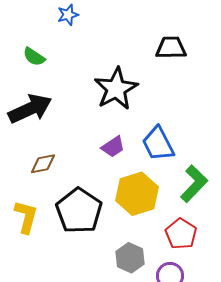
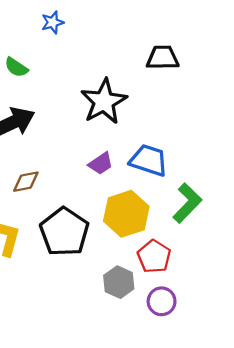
blue trapezoid: (158, 144) -> (149, 160), turned 135
red pentagon: (181, 234) -> (154, 256), moved

